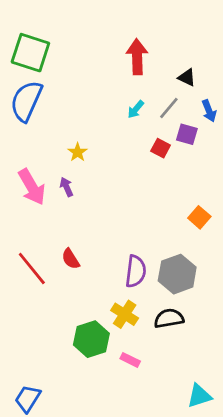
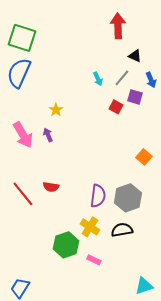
red arrow: (137, 57) -> (118, 26), moved
cyan arrow: (136, 109) -> (98, 79), turned -64
red semicircle: (71, 259) -> (51, 187), turned -49

